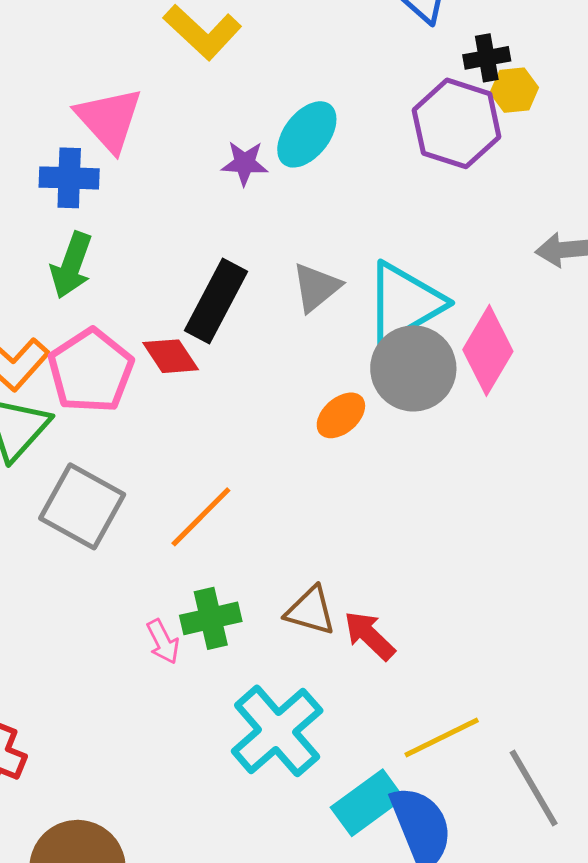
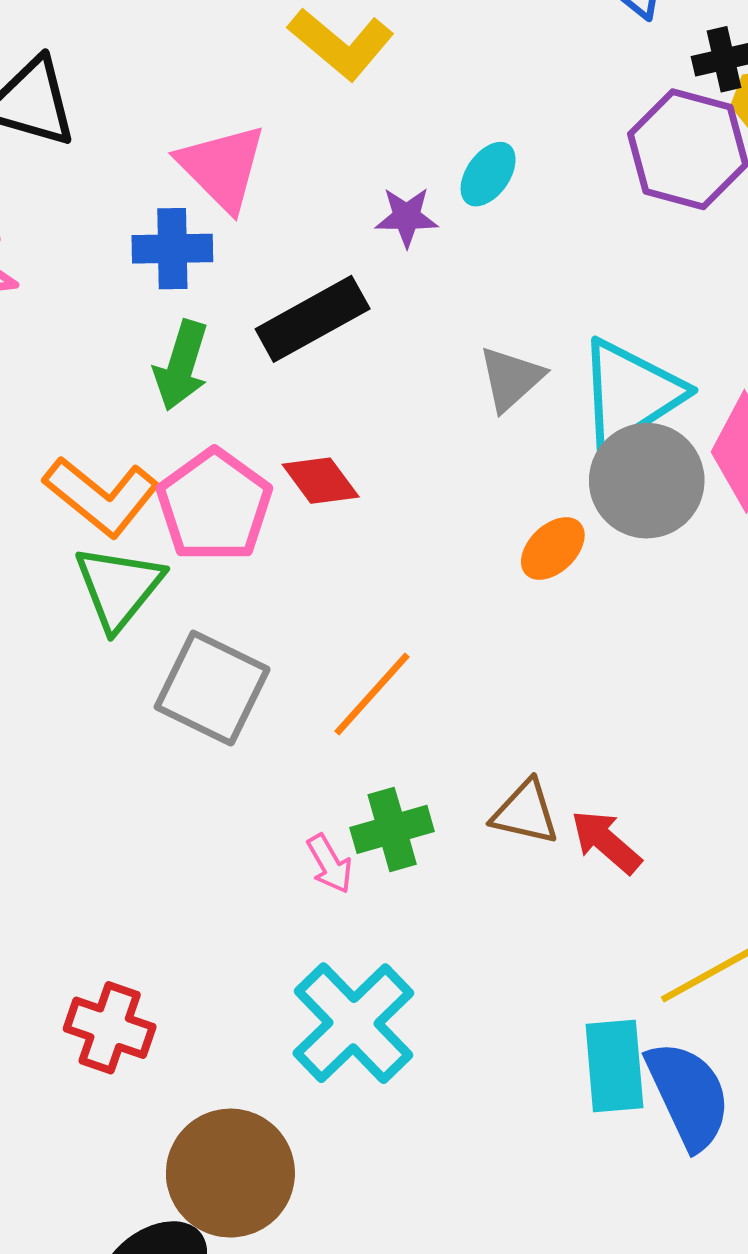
cyan ellipse: (307, 134) -> (488, 174), size x0.7
black rectangle: (216, 301) -> (313, 319), moved, turned 36
cyan cross: (277, 731) -> (353, 1023), moved
cyan rectangle: (367, 803) -> (614, 1066), turned -56

